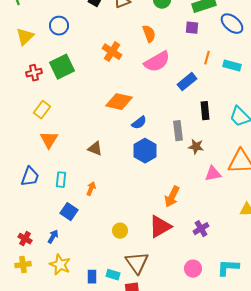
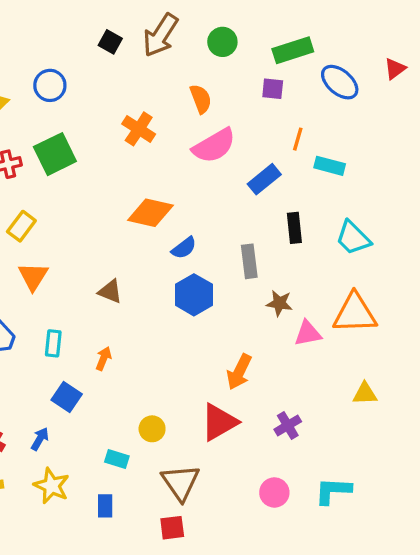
cyan rectangle: (232, 66) -> (330, 166), moved
brown star: (196, 147) -> (279, 303), moved
cyan rectangle: (113, 275) -> (117, 459), moved

